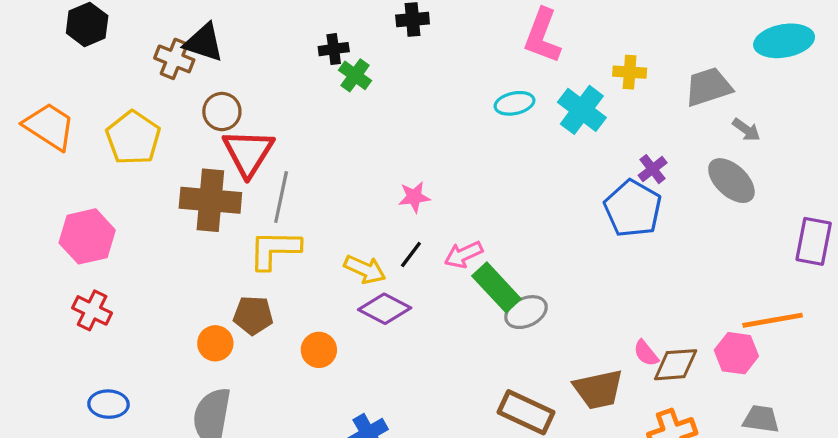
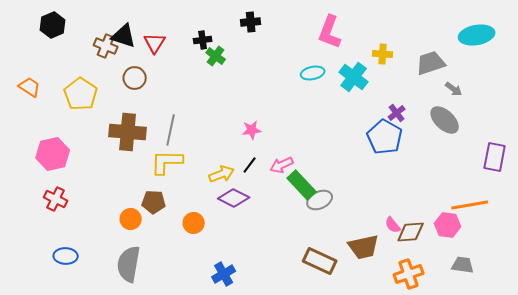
orange trapezoid: (49, 126) -> (30, 87), size x0.7
red triangle: (248, 153) -> (155, 43), moved, size x0.7
yellow arrow: (365, 269) -> (222, 174), turned -45

